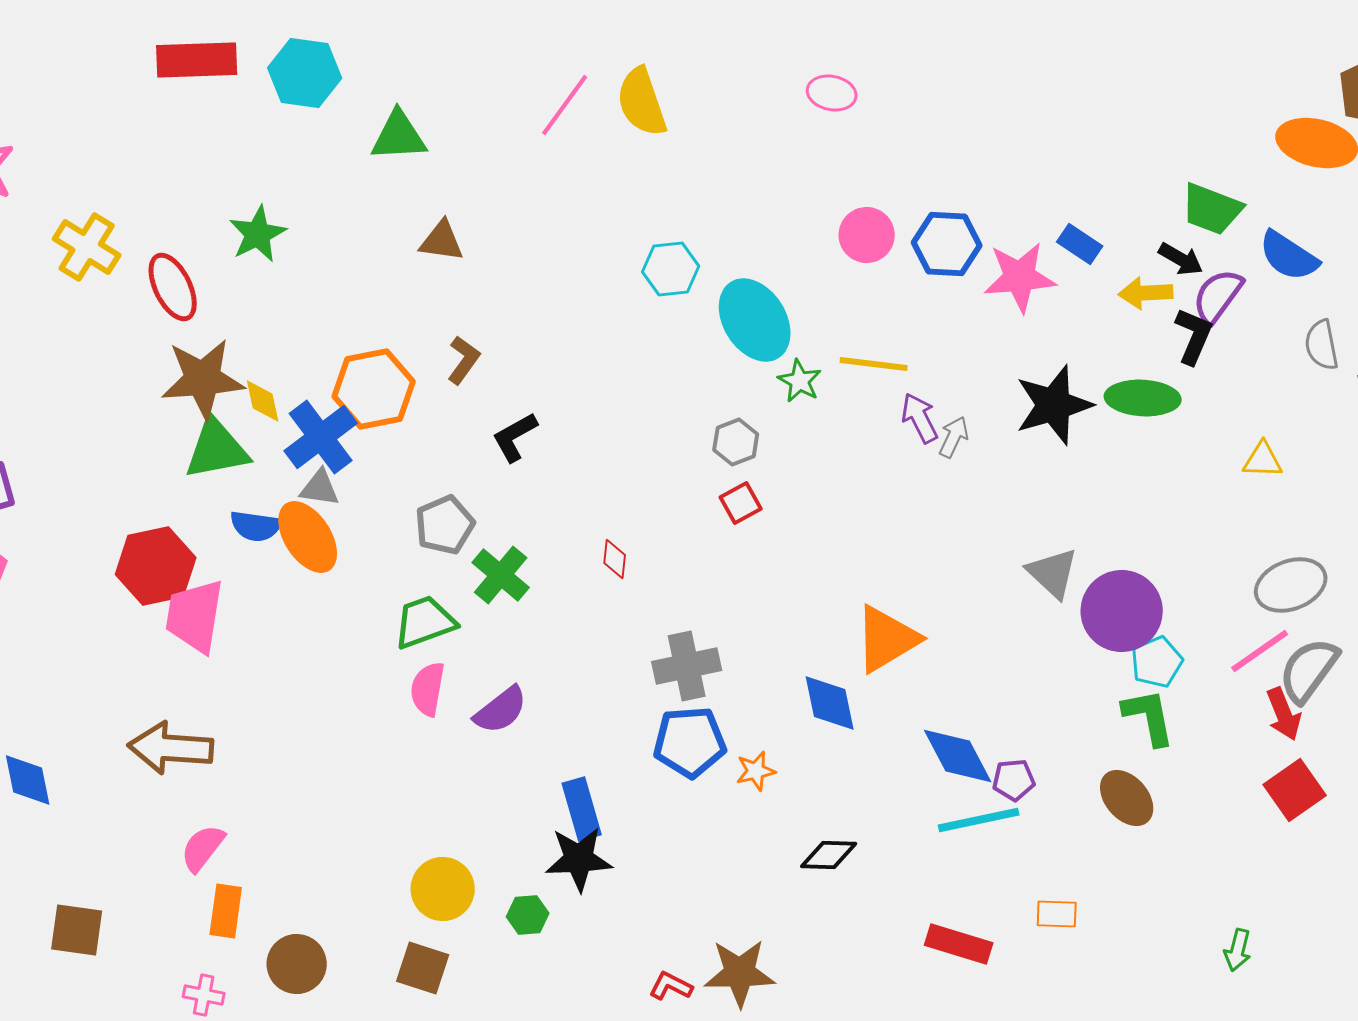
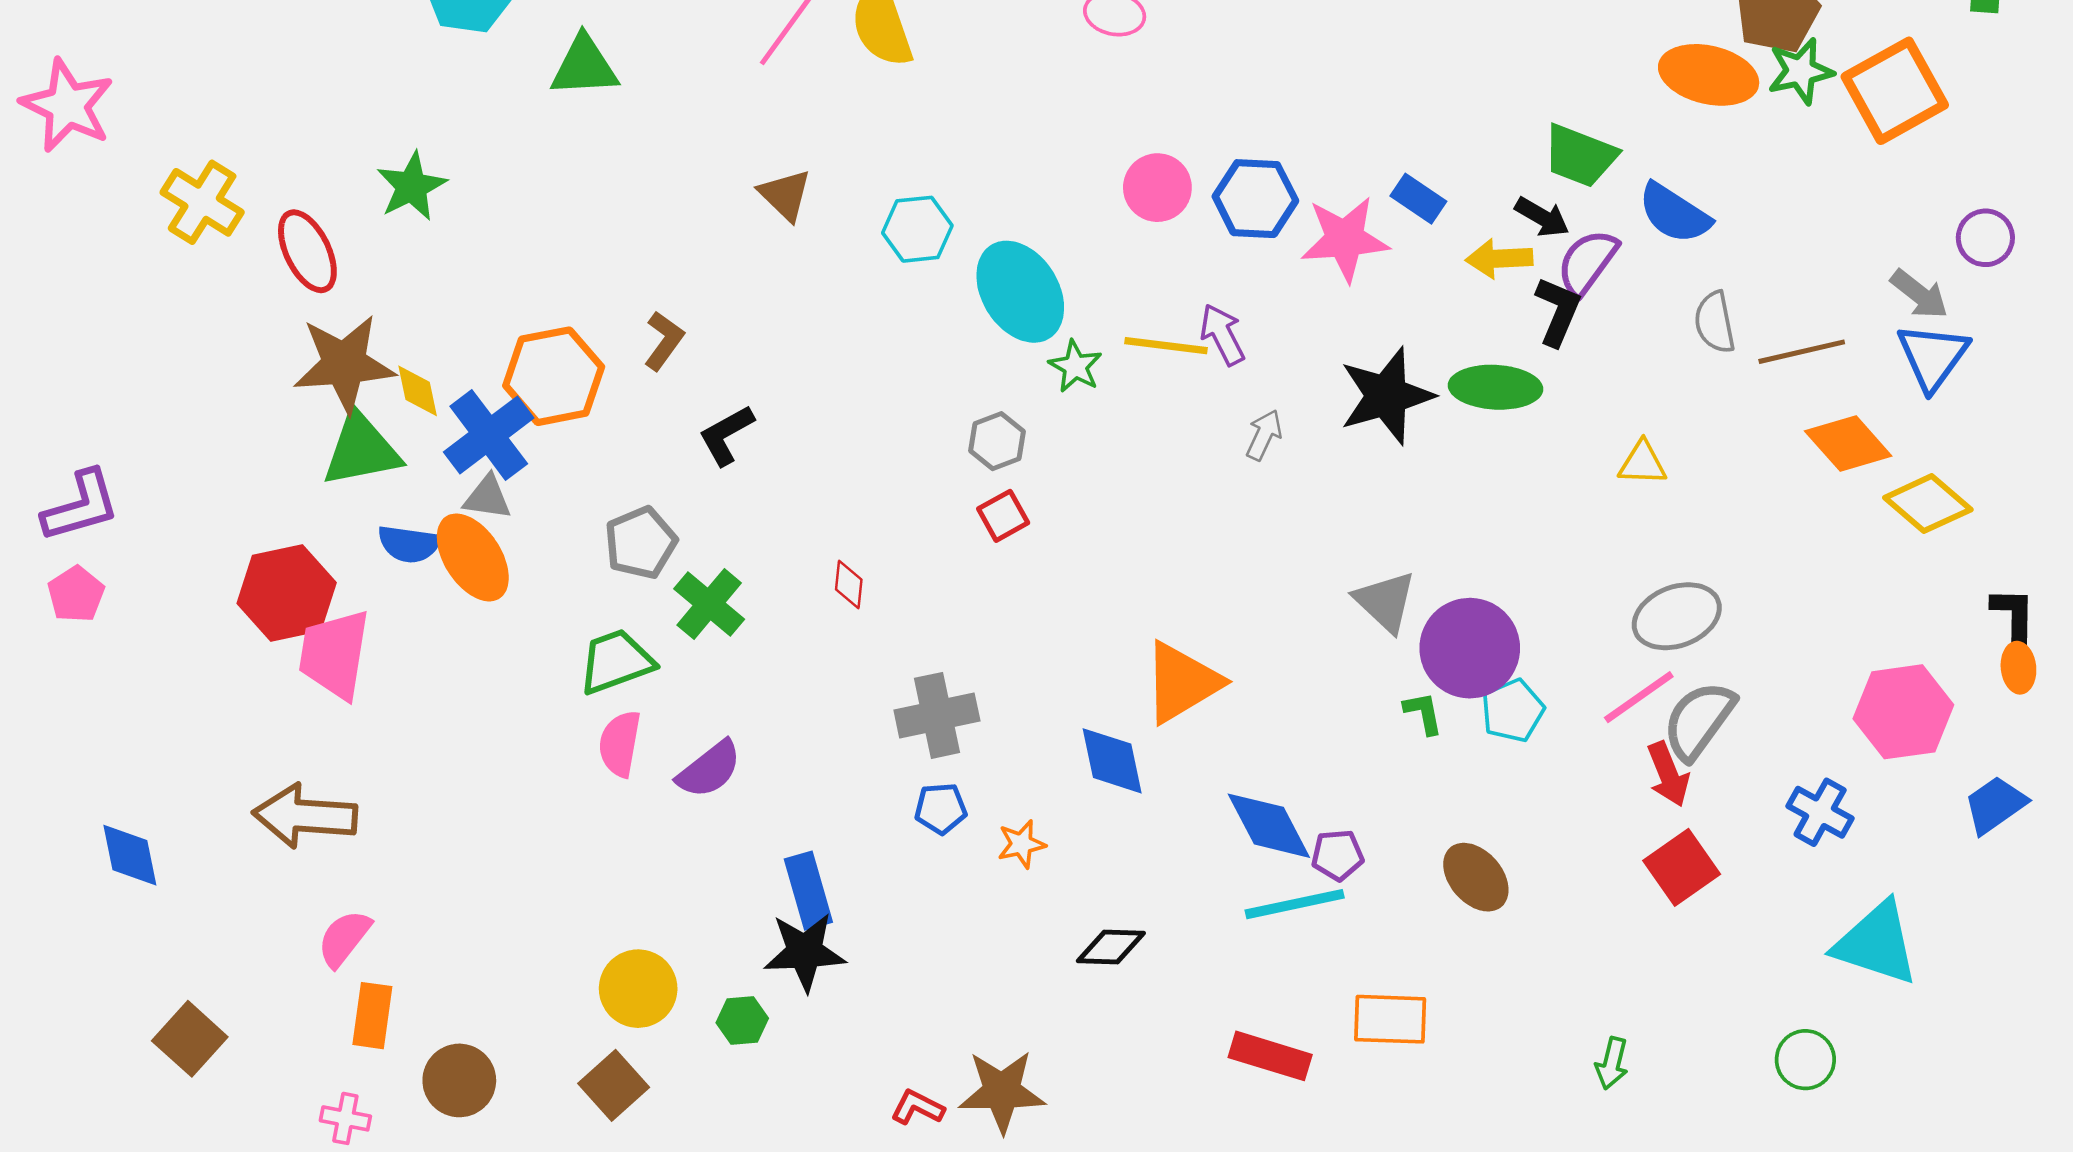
brown triangle: (442, 241) -> (785, 195), moved, turned 36
purple arrow: (920, 418) -> (1222, 335), moved
green L-shape: (1149, 717) -> (1423, 713), moved, size x0.6
blue pentagon: (690, 742) -> (941, 809), size x0.6
orange rectangle: (1057, 914) -> (1390, 1019), size x1.5
brown square: (77, 930) -> (190, 1039), turned 34
brown square: (423, 968) -> (614, 1085), turned 30

